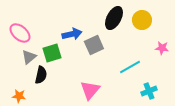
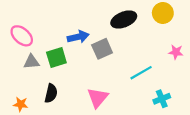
black ellipse: (114, 18) -> (124, 20), turned 40
yellow circle: (142, 20) -> (163, 13), moved
gray triangle: (29, 57) -> (31, 62), turned 35
black semicircle: (41, 75) -> (51, 93), moved

